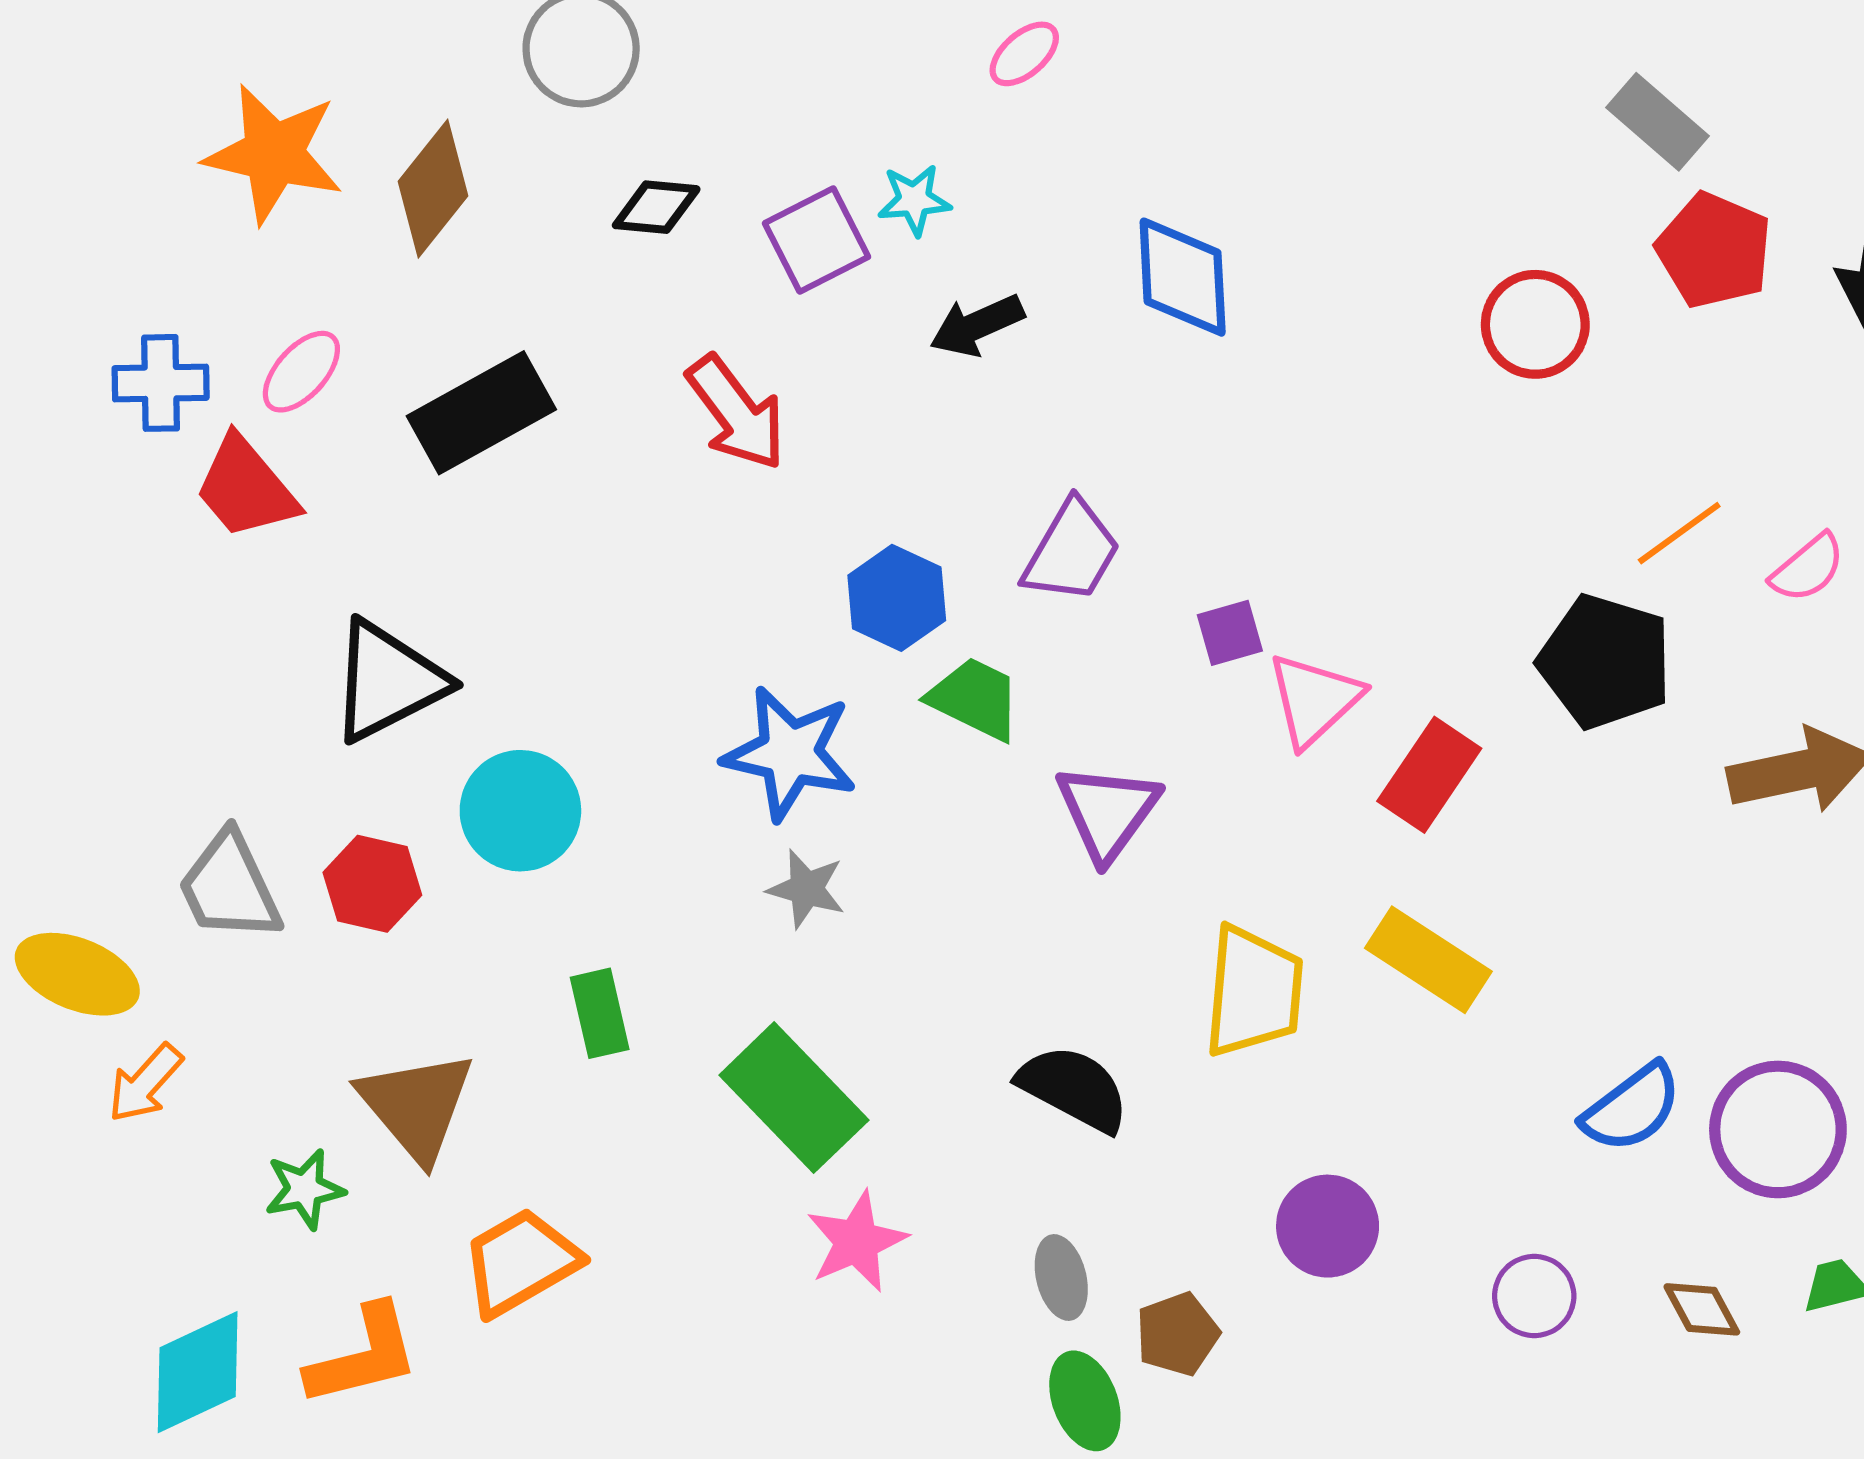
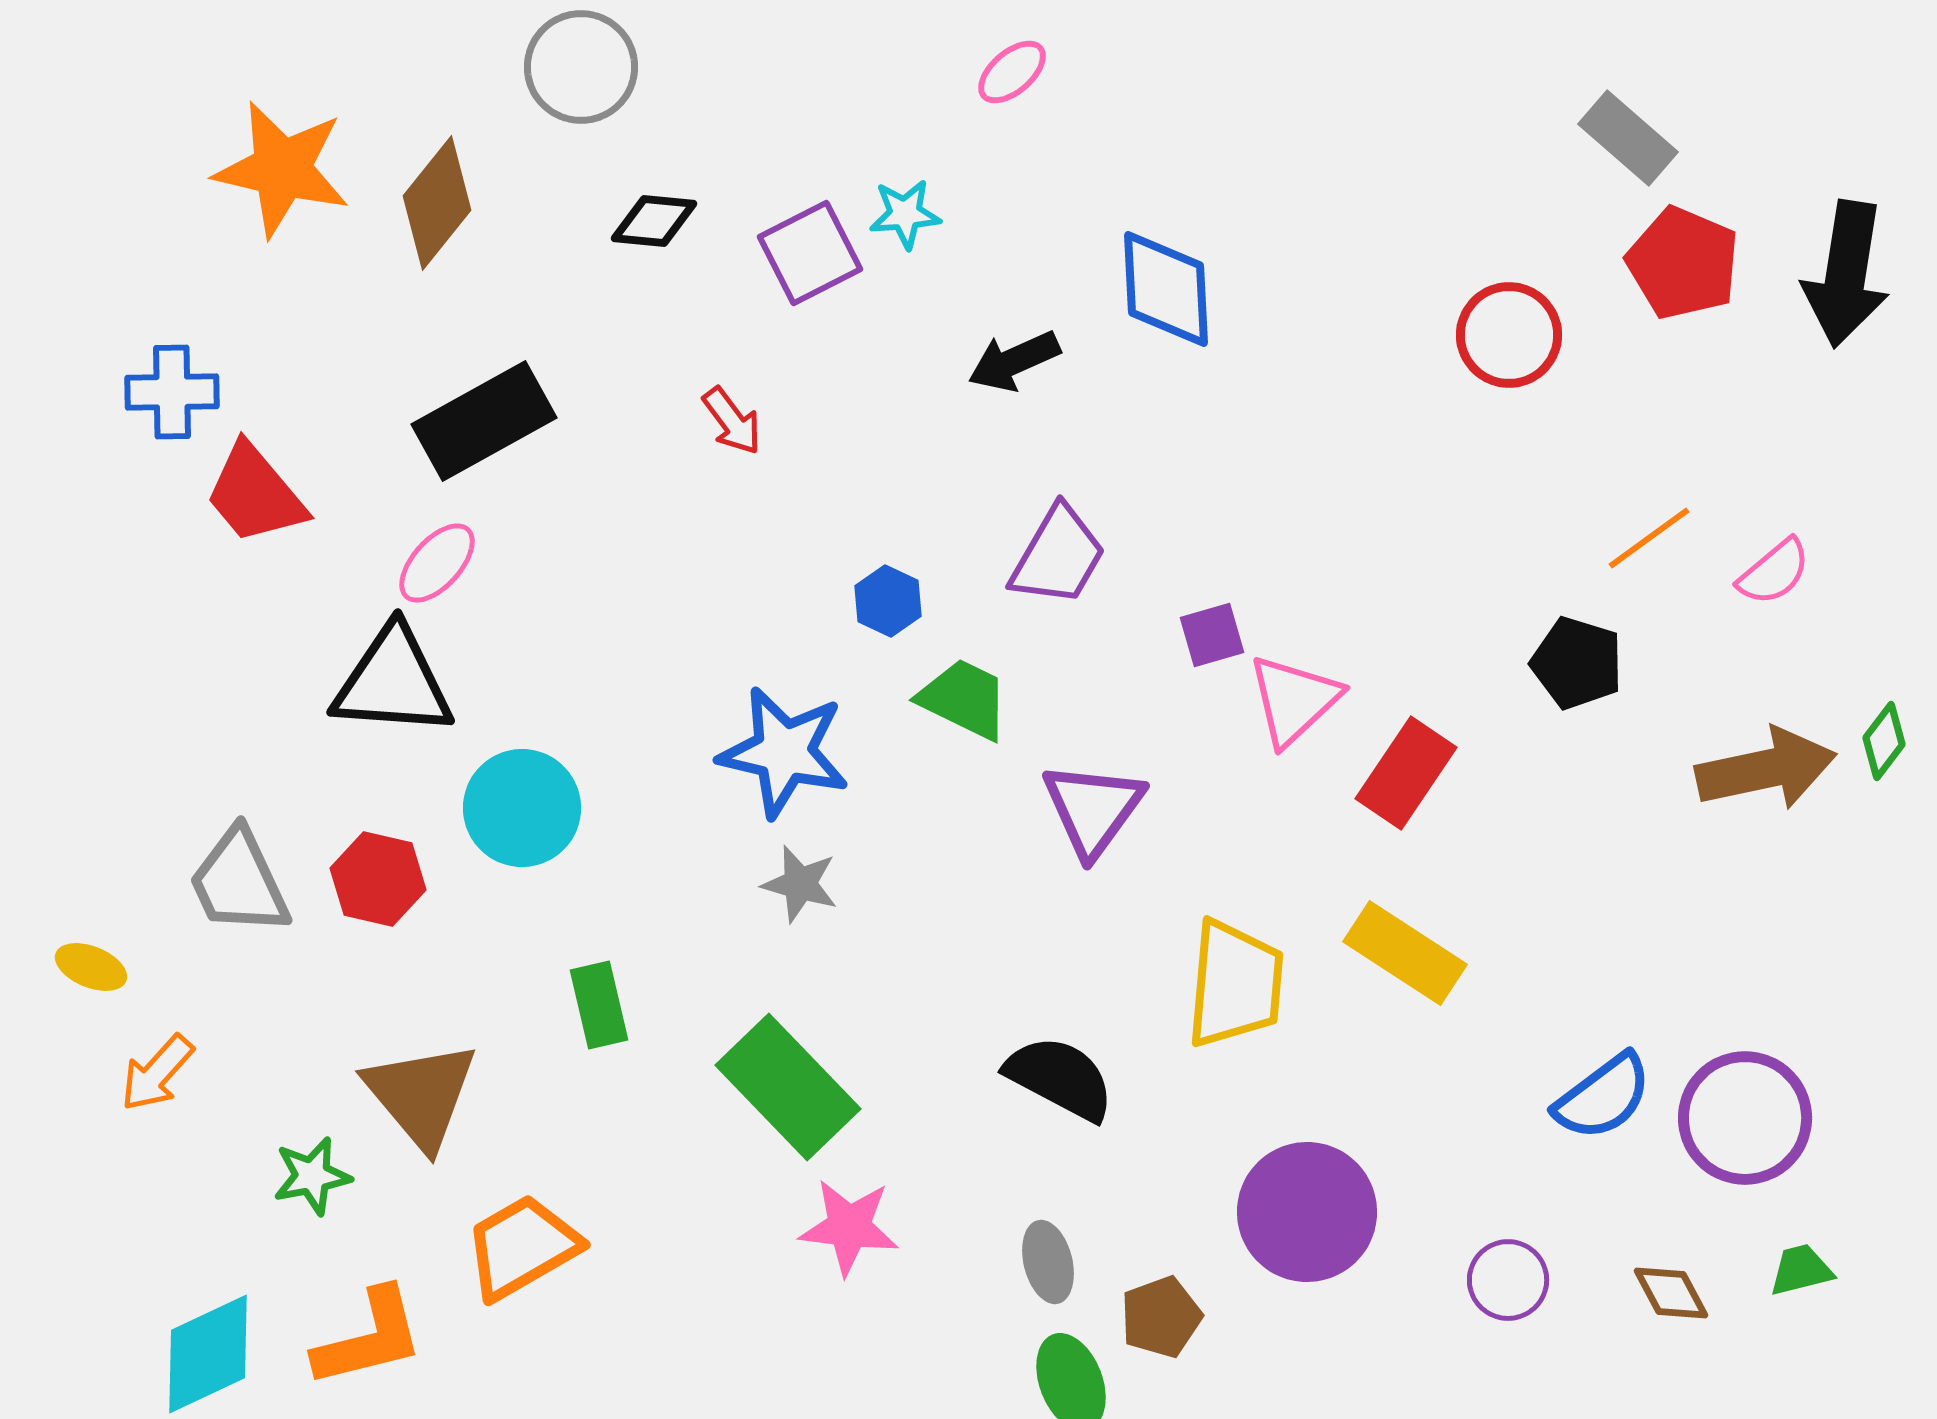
black arrow: (977, 325) -> (1014, 361), moved
pink ellipse: (301, 372) -> (437, 563), moved
red arrow: (736, 413) -> (732, 421), size x0.6
blue hexagon: (897, 598) -> (888, 601), size x0.7
black pentagon: (1605, 662) -> (1577, 663), size x0.7
black triangle: (388, 681) -> (393, 682), turned 31
yellow ellipse: (77, 974) -> (91, 967), size x0.6
purple circle: (1328, 1226) -> (1307, 1212), size x1.4
pink star: (857, 1242) -> (849, 1227), turned 30

